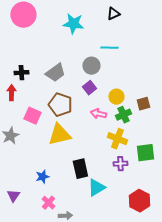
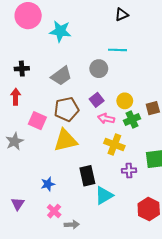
cyan star: (73, 24) -> (60, 31), moved
black cross: (21, 73) -> (22, 69), moved
purple square: (89, 88) -> (97, 100), moved
brown pentagon: (60, 105) -> (67, 109), turned -30
yellow cross: (117, 139) -> (114, 145), moved

